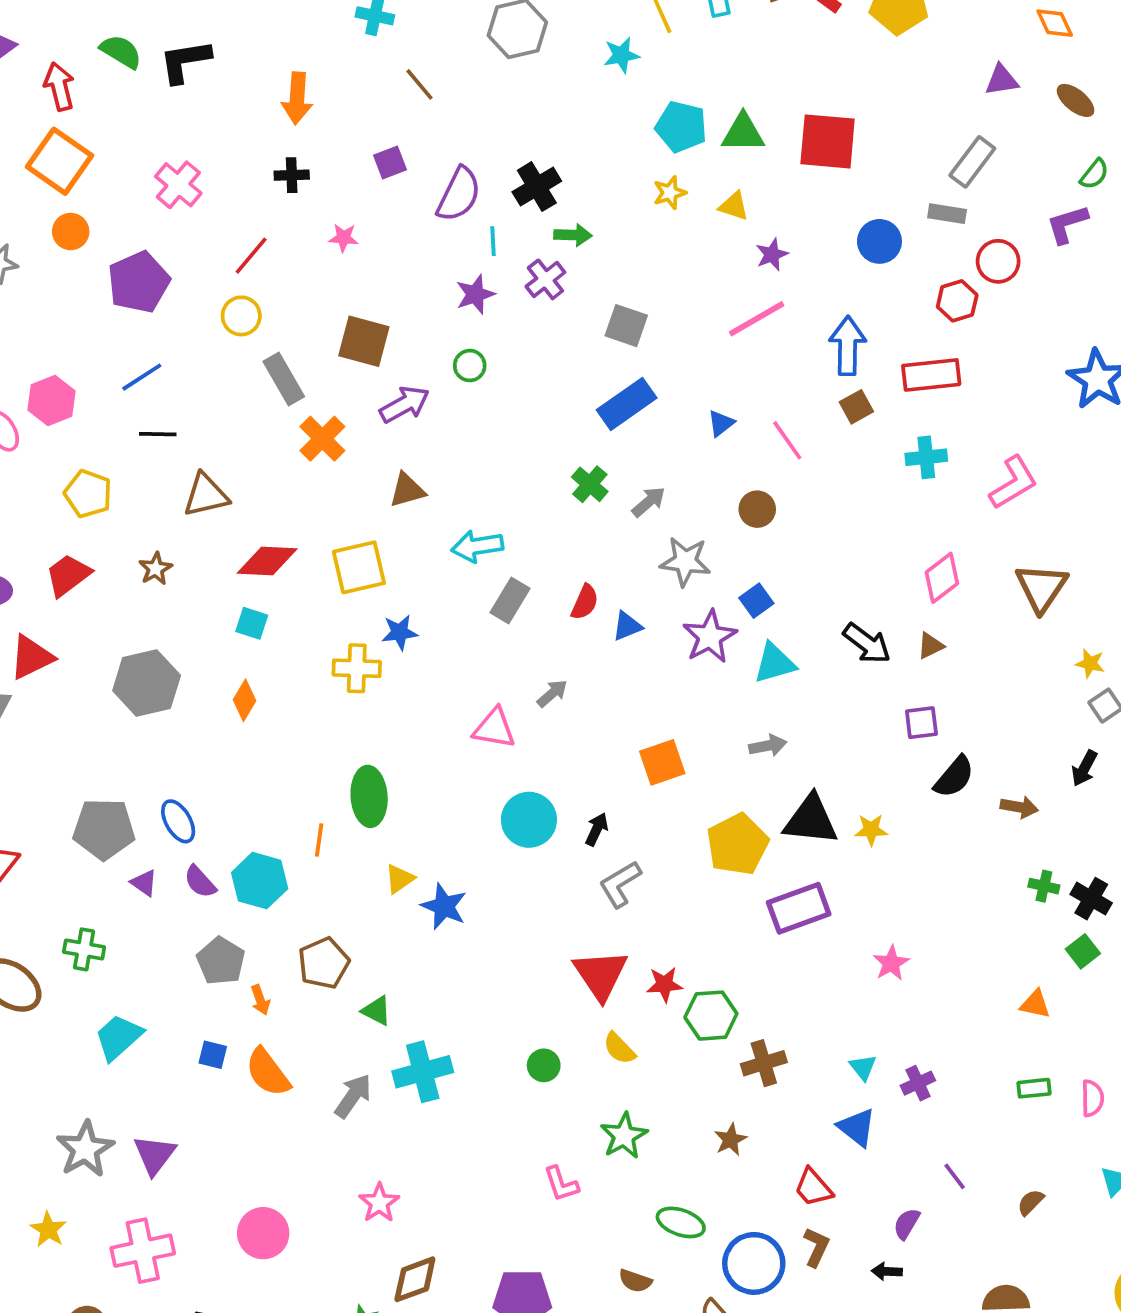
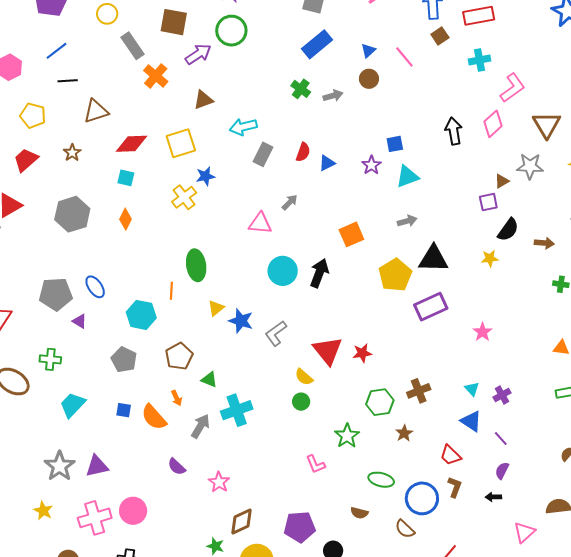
green circle: (470, 366) -> (231, 31), size x1.8
pink L-shape: (1013, 483) -> (512, 88), moved
gray arrow: (649, 502) -> (333, 96), turned 30
brown circle: (757, 509) -> (369, 79), moved
gray star: (685, 561) -> (530, 166), moved
blue square: (756, 601) -> (395, 144), turned 30
purple star: (710, 637) -> (371, 165), size x0.7
black arrow: (867, 643) -> (454, 131), moved, turned -132
brown triangle: (930, 646) -> (502, 181), moved
yellow cross: (357, 668) -> (184, 197), turned -35
black arrow: (597, 829) -> (319, 273), size x1.6
yellow star: (871, 830) -> (490, 258), moved
purple semicircle: (200, 882) -> (177, 467), moved
gray L-shape: (620, 884) -> (276, 333), moved
orange arrow: (260, 1000) -> (177, 398), moved
green hexagon: (711, 1016) -> (380, 402), moved
yellow semicircle: (619, 1048) -> (304, 377), moved
purple triangle: (155, 1155) -> (97, 466), turned 45
purple line: (955, 1176) -> (501, 439), moved
pink circle: (263, 1233) -> (133, 511), moved

